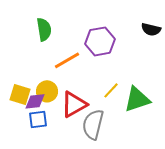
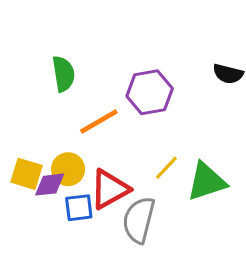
blue square: (38, 119) -> (79, 208), moved

